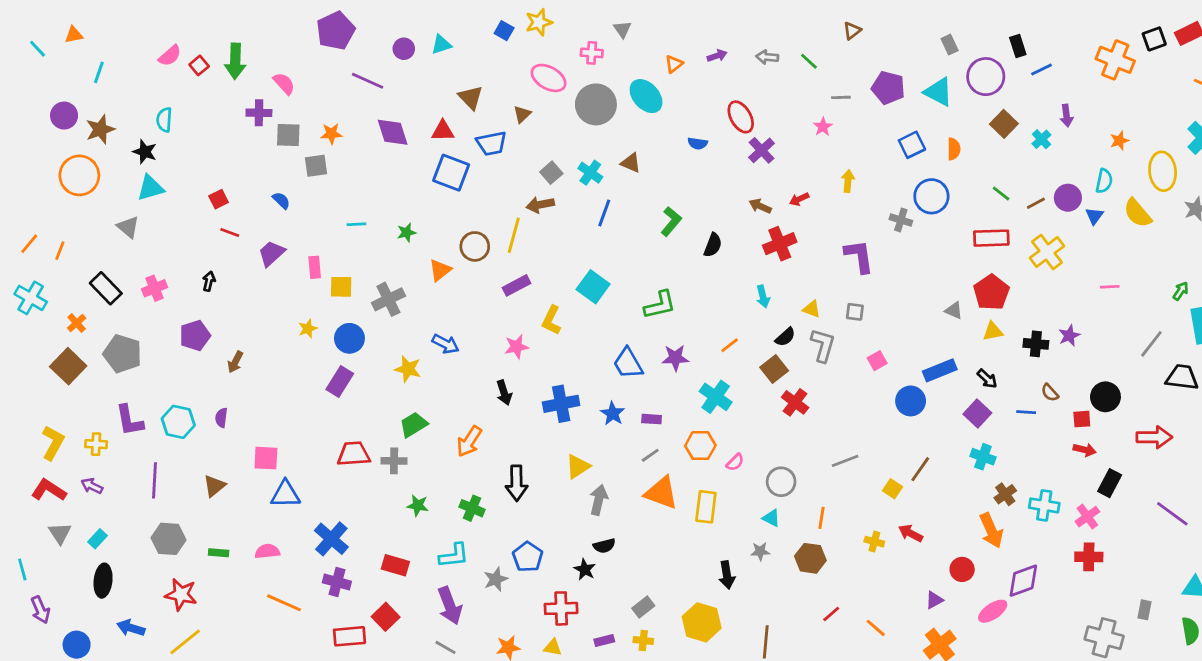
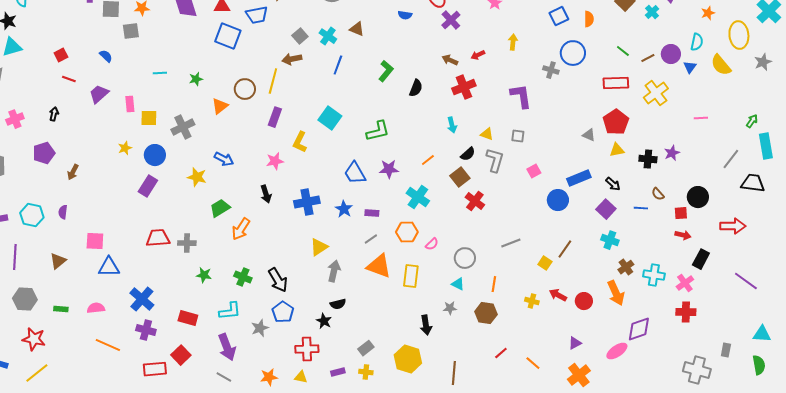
purple rectangle: (517, 285) -> (275, 117), turned -42
green trapezoid: (414, 425) -> (220, 208), moved
black arrow: (517, 483) -> (278, 280), moved, turned -30
red circle: (962, 569) -> (584, 301), moved

